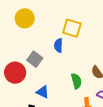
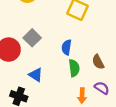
blue semicircle: (58, 45) -> (67, 47), moved

